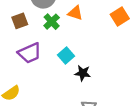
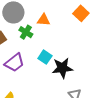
black star: (83, 73) -> (62, 68), size x1.5

